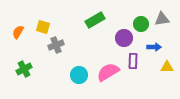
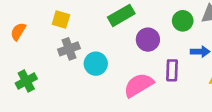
yellow square: (43, 27) -> (61, 19), moved
purple circle: (124, 38) -> (148, 40), moved
cyan circle: (79, 75) -> (96, 64), moved

